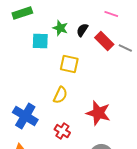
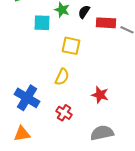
red rectangle: (104, 41) -> (106, 23), turned -42
red star: (98, 113) -> (100, 95), size x0.7

